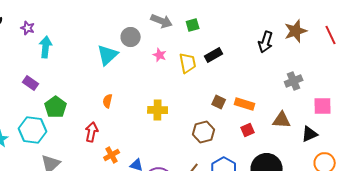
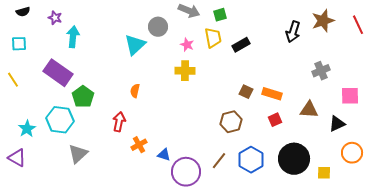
yellow trapezoid: (188, 63) -> (213, 38), moved
purple rectangle: (31, 83) -> (58, 73), size x1.8
yellow cross: (158, 110) -> (185, 71), moved

